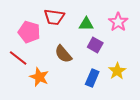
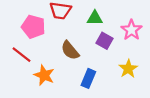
pink star: (118, 22) -> (131, 30), moved
blue rectangle: (92, 78) -> (88, 78), moved

